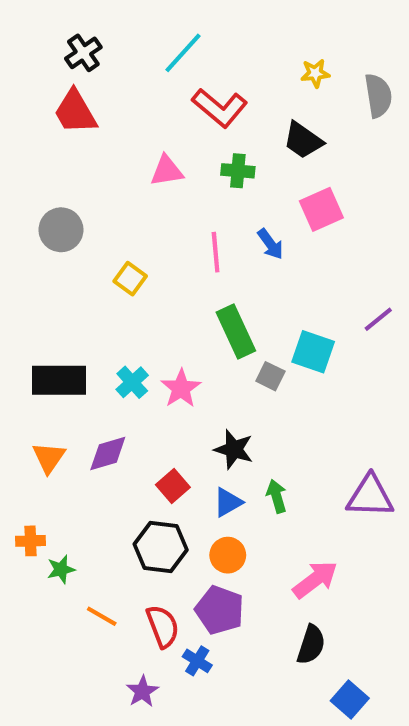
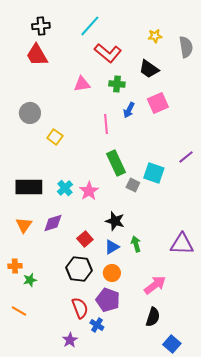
black cross: (83, 53) -> (41, 26), turned 30
blue arrow: (270, 244) -> (129, 110), moved, turned 63
yellow square: (130, 279) -> (55, 137), moved
orange line: (102, 616) -> (19, 311), moved

